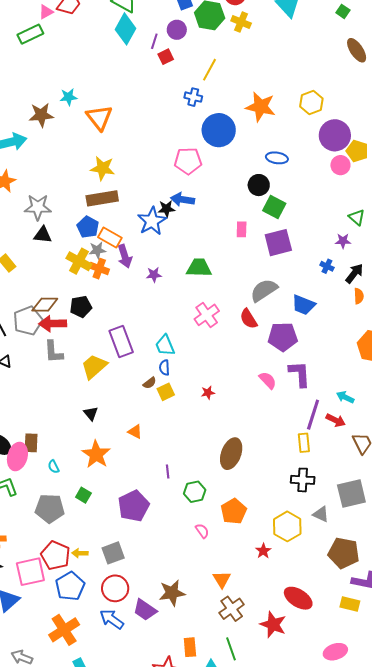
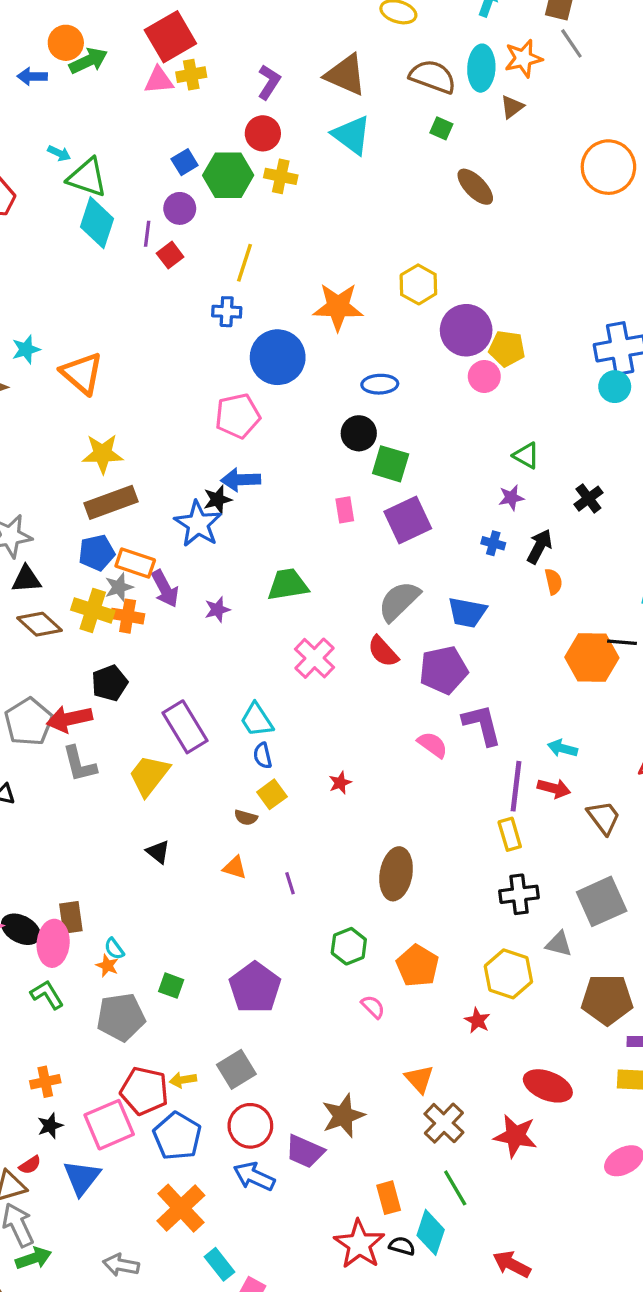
blue pentagon: (88, 227) -> (97, 553), turned -30
brown diamond: (45, 305) -> (40, 624), moved, turned 52
brown semicircle: (150, 383) -> (246, 818), moved, turned 64
orange star: (96, 454) -> (107, 966), moved, size x0.5
purple line: (168, 472) -> (290, 883), moved

